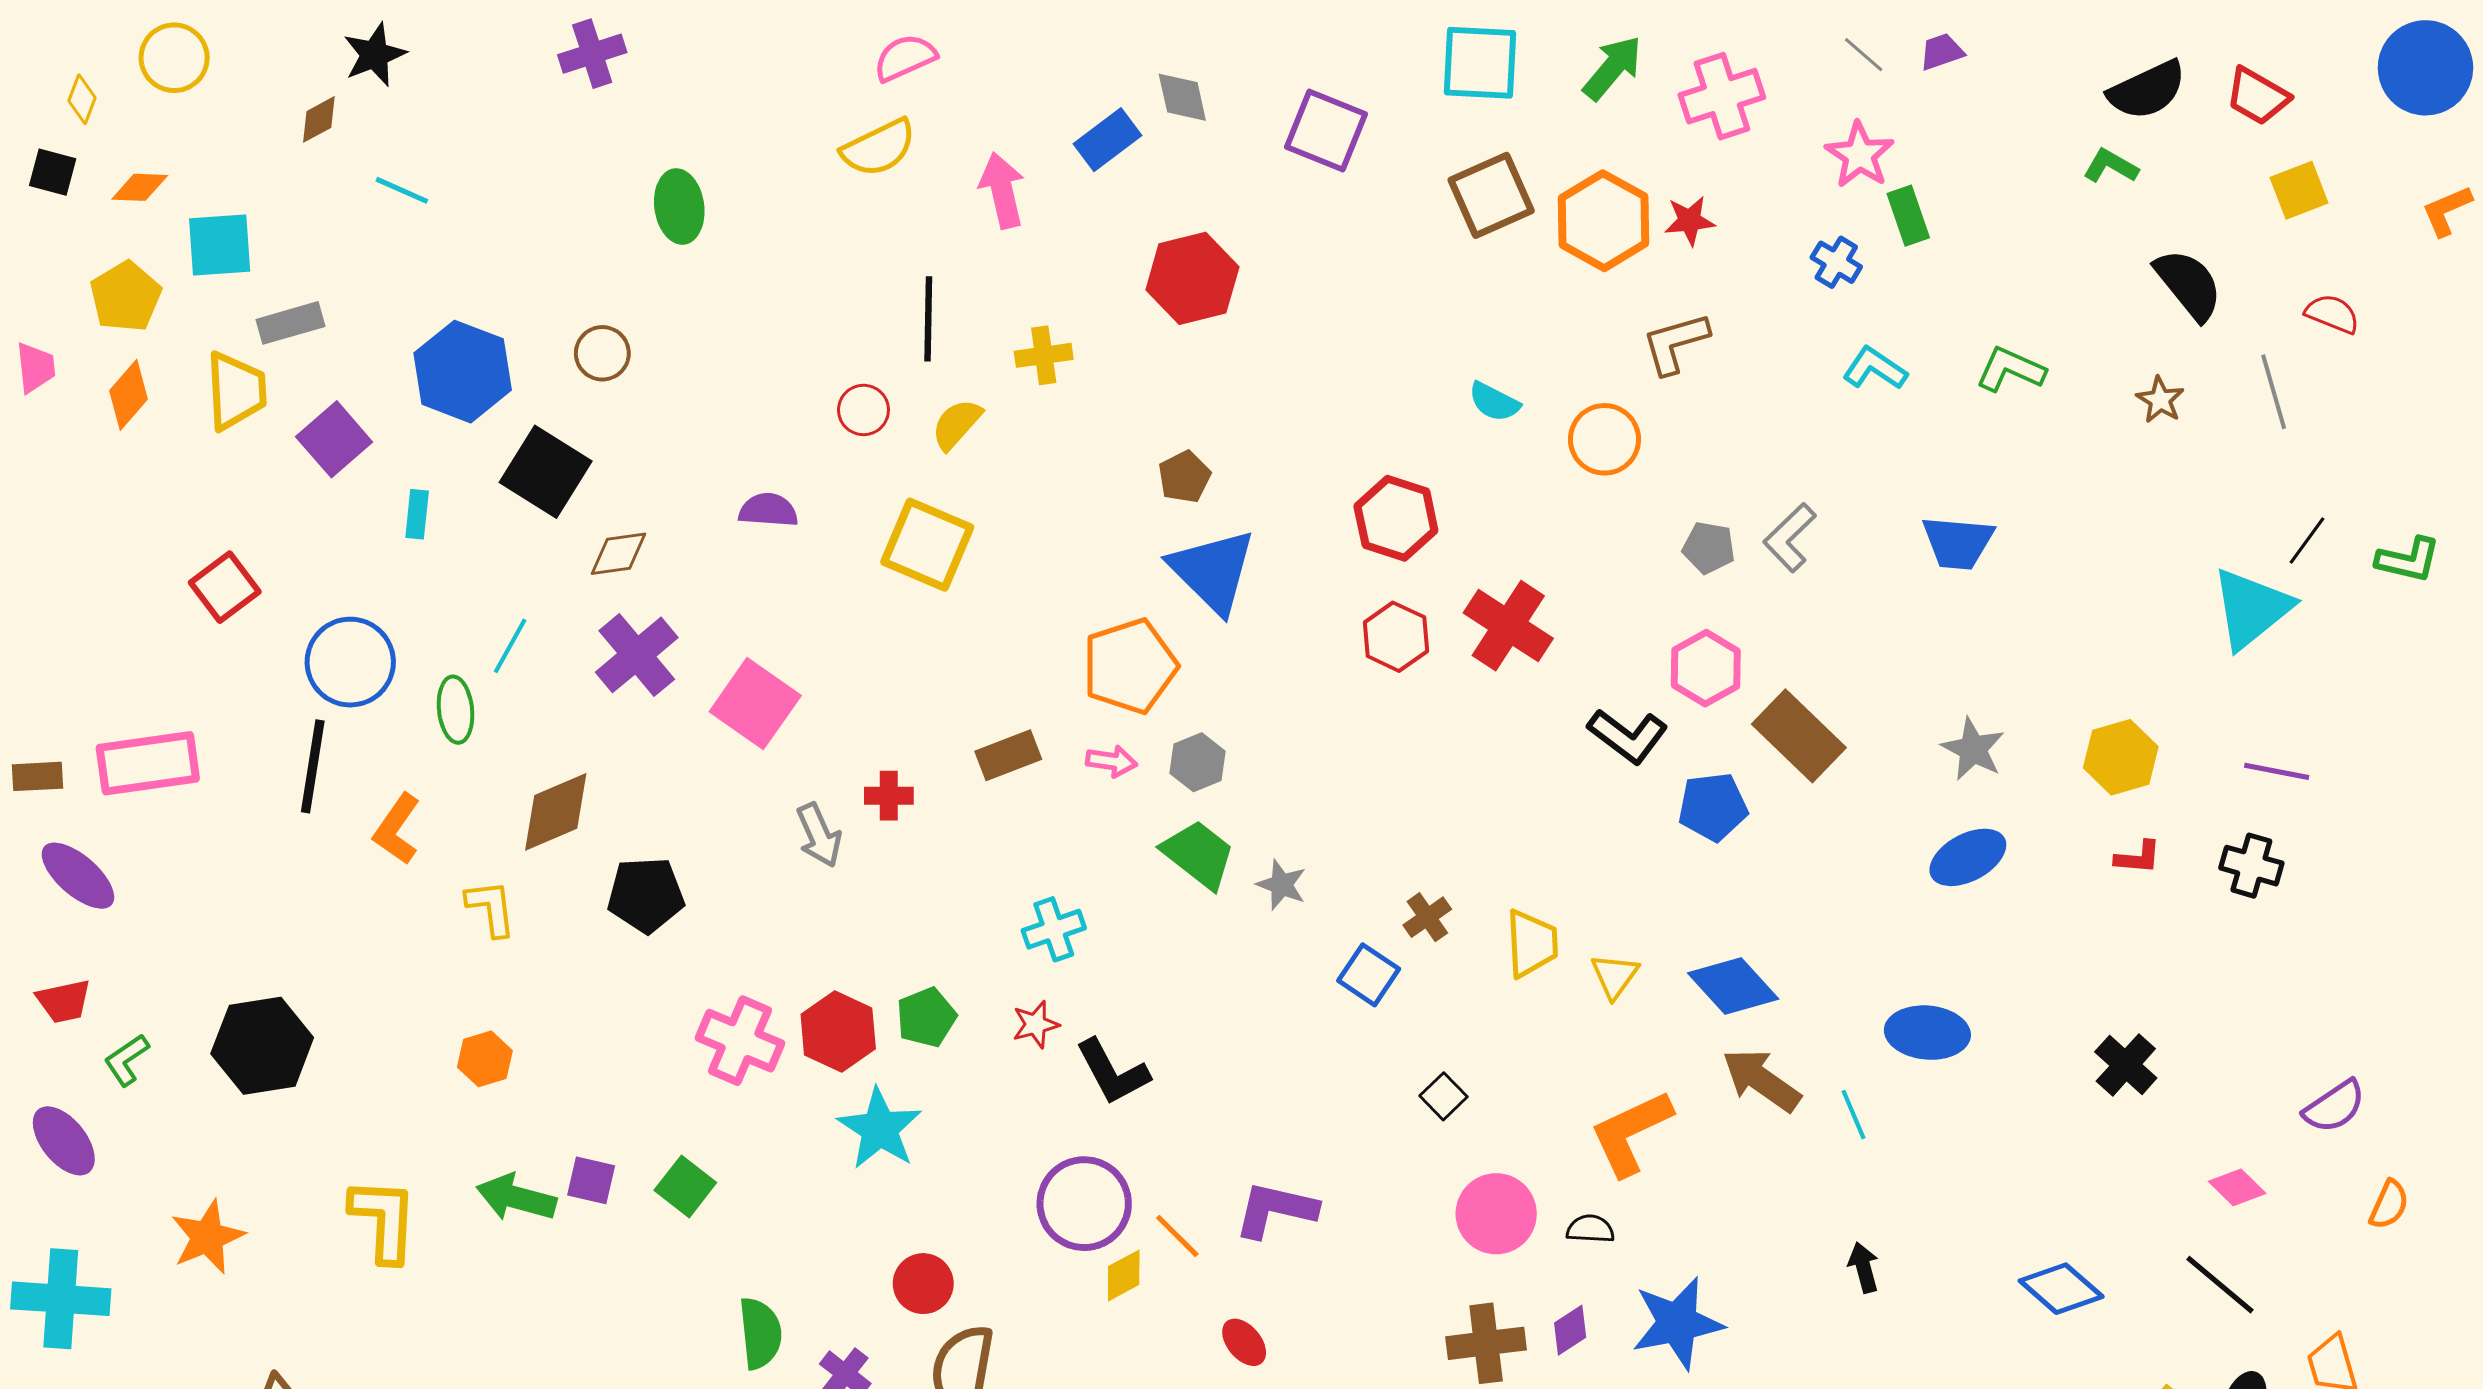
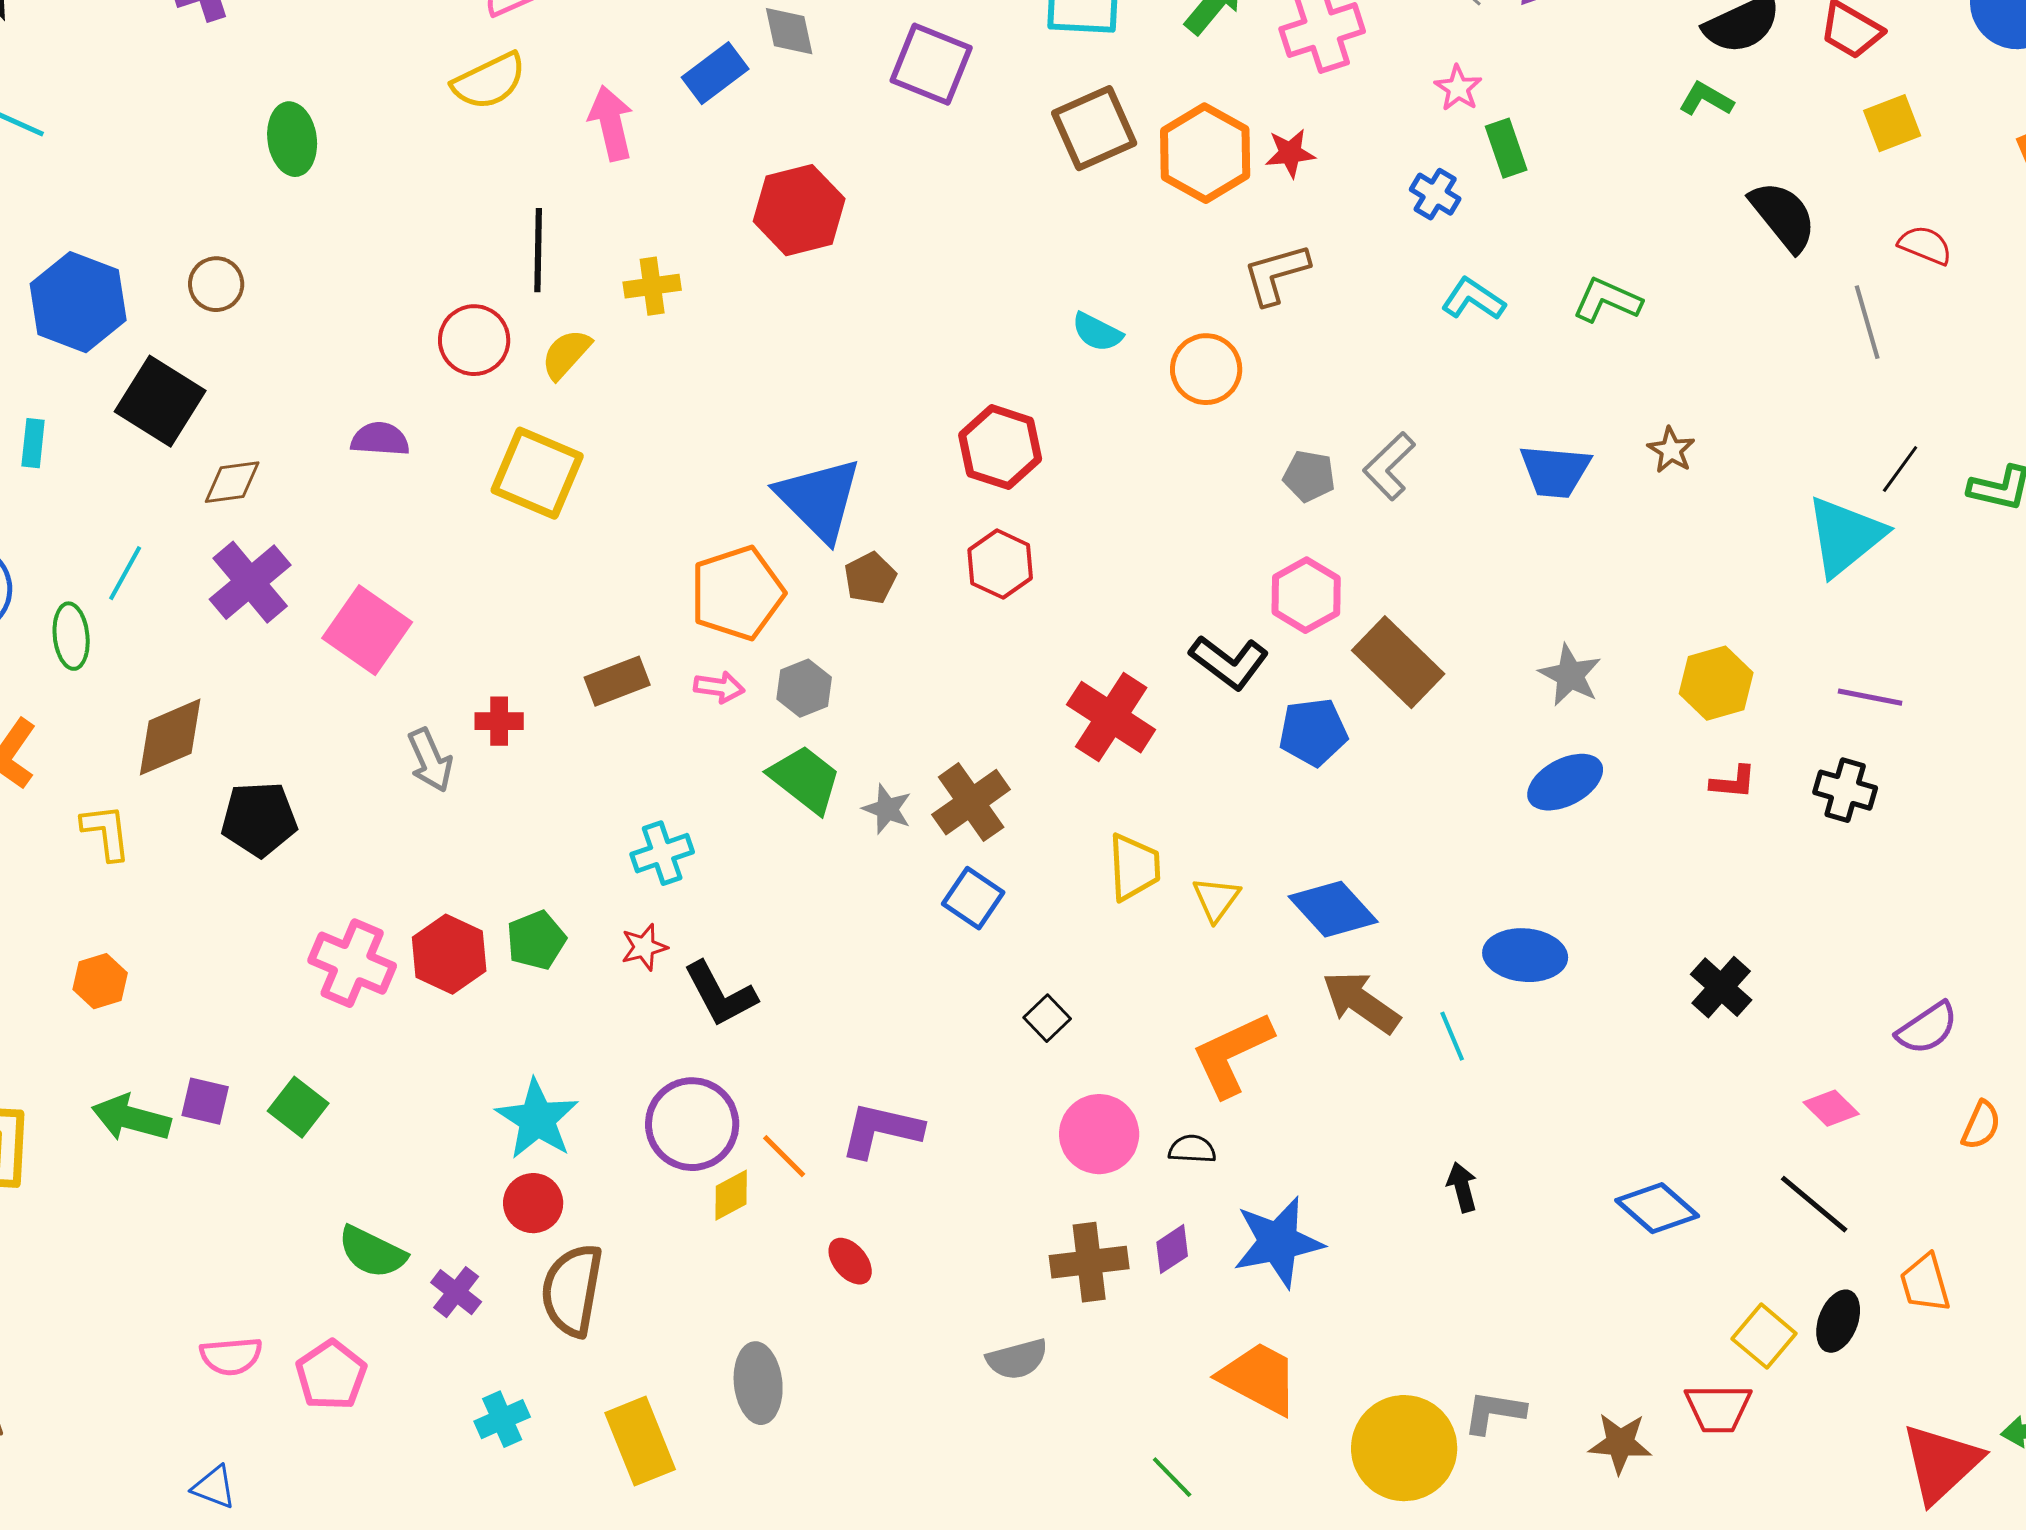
pink star: (1860, 155) -> (1458, 88), size x0.7
brown star: (2160, 400) -> (1671, 450), moved
red circle: (863, 410) -> (474, 340), size x1.4
brown pentagon: (1184, 477) -> (870, 578), moved
red cross: (1508, 626) -> (1111, 717), moved
brown cross: (1427, 917) -> (971, 802), moved, size x1.6
cyan star: (880, 1129) -> (537, 1119), moved
green semicircle: (760, 1333) -> (372, 1252), turned 122

